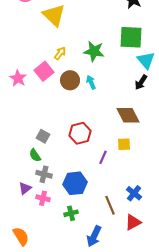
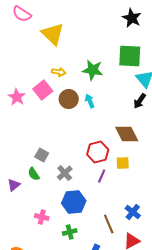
yellow arrow: (60, 53) -> (59, 72), turned 64
red hexagon: (80, 133) -> (98, 152), moved
gray cross: (44, 174) -> (65, 173), moved, turned 35
purple triangle: (25, 188) -> (14, 185), moved

